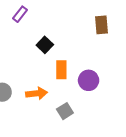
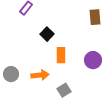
purple circle: (89, 80) -> (93, 60), moved

